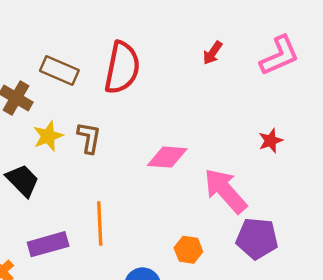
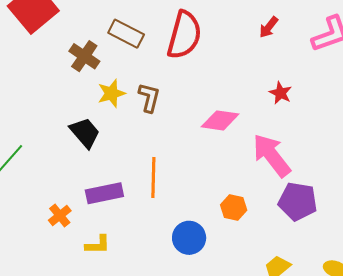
red star: (271, 141) -> (280, 93), moved, turned -30

